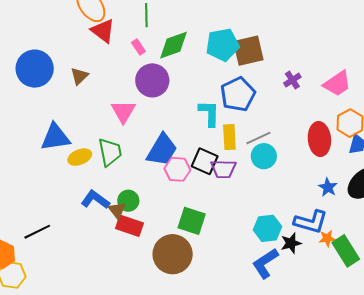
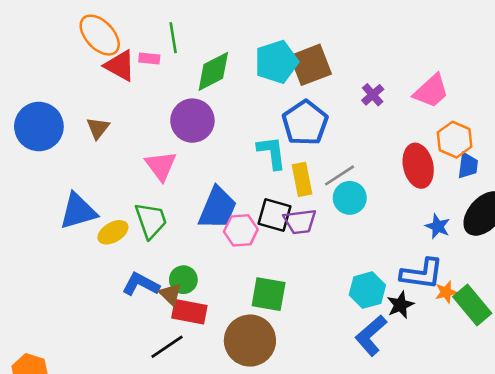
pink rectangle: (138, 47) -> (149, 59), moved, turned -42
black line: (37, 232) -> (167, 347), moved

